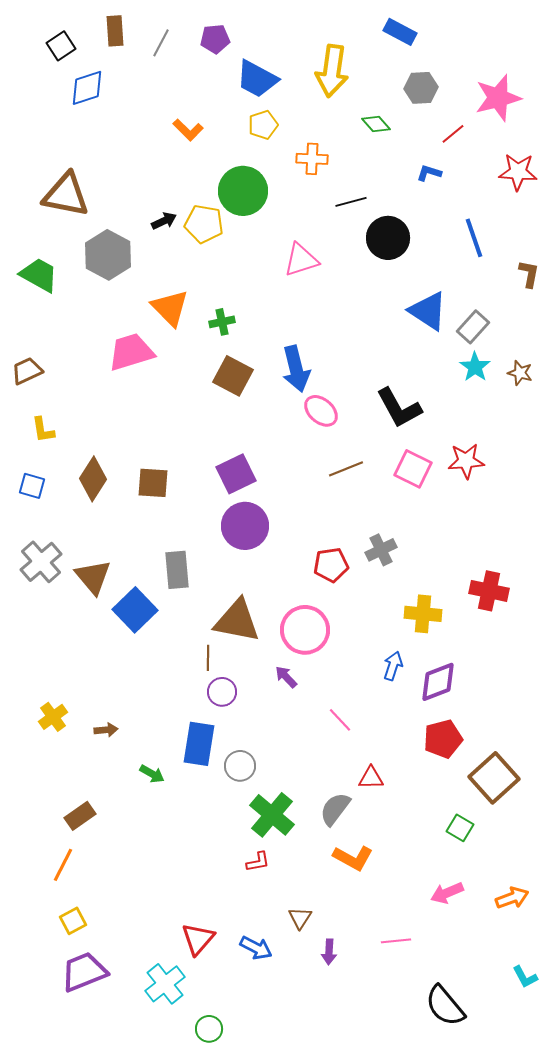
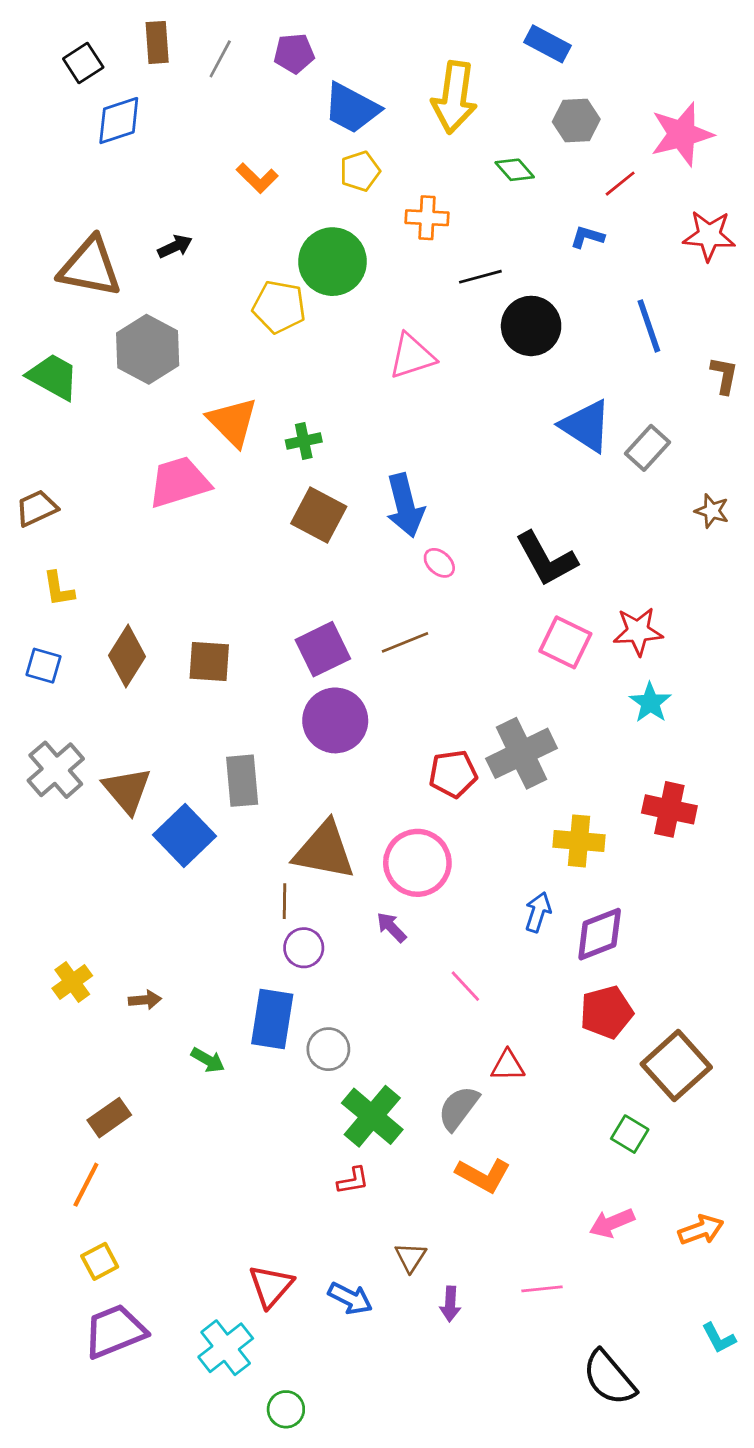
black arrow: (164, 221) -> (175, 247), moved
cyan star: (475, 367) -> (650, 703), moved
pink ellipse: (321, 411) -> (439, 563), size x0.7
brown line: (346, 469) -> (405, 642), moved
gray cross: (381, 550) -> (521, 753), size x1.6

